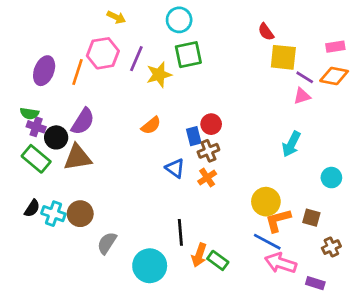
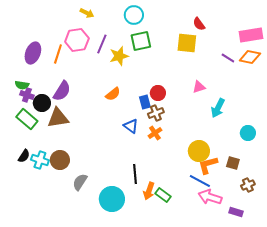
pink rectangle: (335, 47) -> (251, 35), size x1.6
yellow square: (283, 57) -> (187, 43), moved
pink triangle: (302, 96) -> (199, 87), moved

